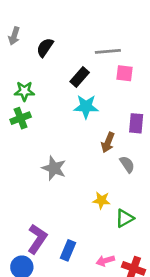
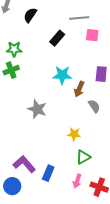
cyan star: (86, 107) -> (62, 75), moved
green triangle: (125, 218) -> (83, 157), moved
purple L-shape: (37, 239) -> (24, 164), turned -75
pink arrow: (105, 261) -> (77, 181), turned -56

